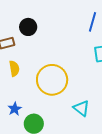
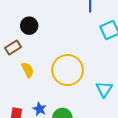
cyan triangle: (81, 108) -> (104, 89), turned 42

